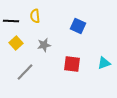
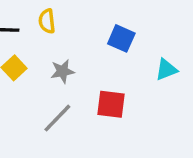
cyan triangle: (104, 63) -> (166, 70), moved
gray line: (25, 72) -> (57, 118), moved

